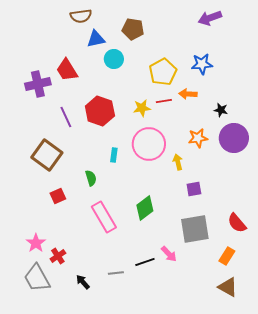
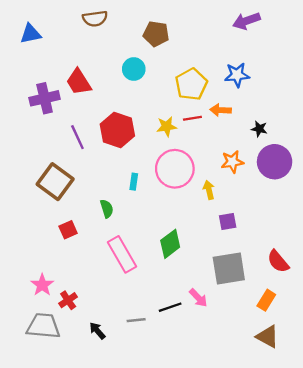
blue triangle: (96, 39) -> (31, 34), moved
gray trapezoid: (37, 278) -> (43, 326), turned 124

